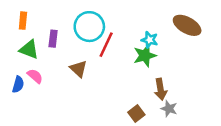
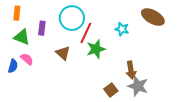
green star: (145, 56) -> (96, 49), moved
gray star: (169, 109) -> (138, 86), size x1.5

